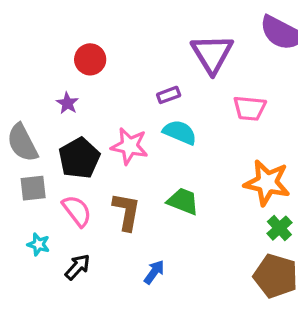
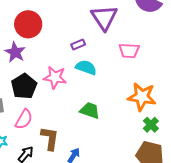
red circle: (90, 59) -> (28, 24), size x1.4
purple star: (67, 103) -> (15, 52), size x1.5
pink semicircle: (77, 211) -> (24, 119), turned 70
brown L-shape: (126, 212) -> (50, 138), moved

